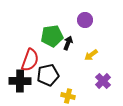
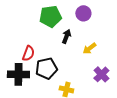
green pentagon: (52, 36) -> (50, 16), moved
red semicircle: (30, 60) -> (28, 53), size x0.7

